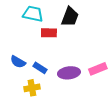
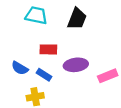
red rectangle: (49, 33) -> (48, 49), moved
purple ellipse: (69, 73) -> (76, 65), moved

